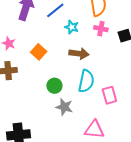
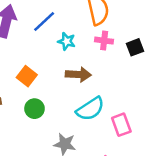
cyan semicircle: (86, 81) -> (90, 109), turned 50
green circle: (54, 86) -> (34, 109), moved

